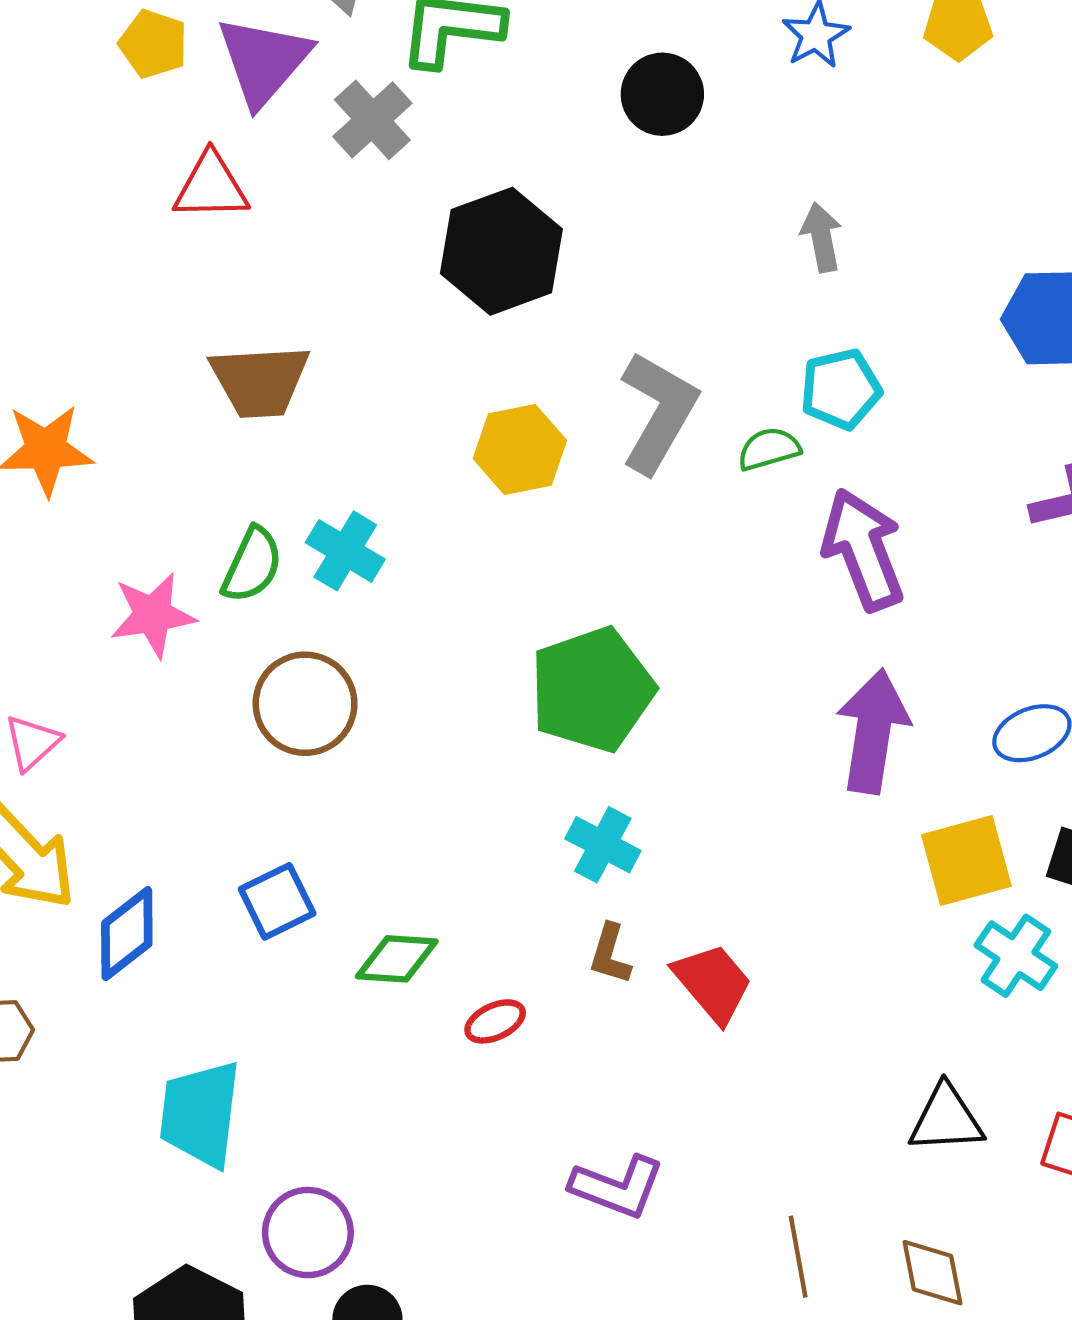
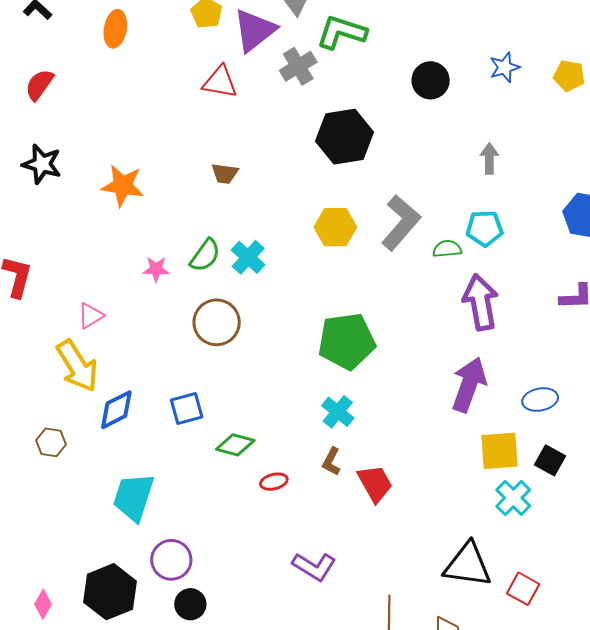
brown trapezoid: (260, 381) -> (225, 174), size x0.6
pink star: (153, 615) -> (156, 269), size x0.7
black triangle: (946, 1119) -> (468, 565), size x1.4

